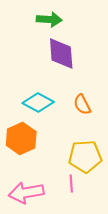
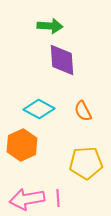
pink line: (71, 184) -> (58, 198), moved

